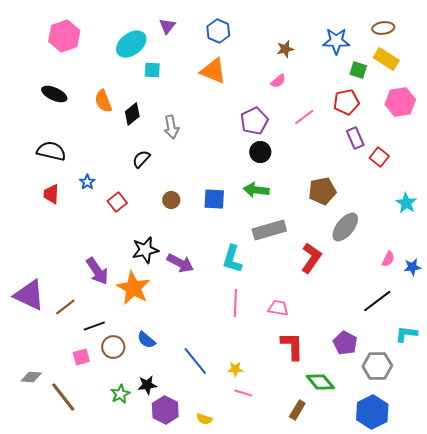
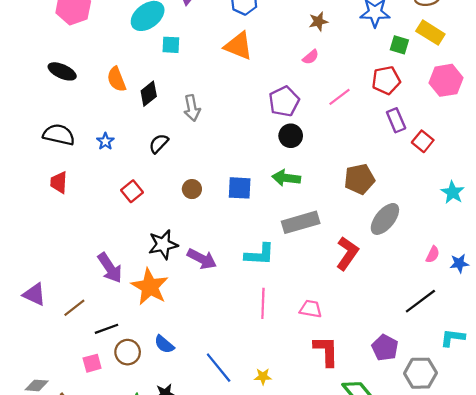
blue star: (87, 182) -> (105, 141), moved
cyan L-shape: (232, 259) -> (260, 254), turned -104
purple triangle: (29, 295) -> (34, 294), size x0.7

